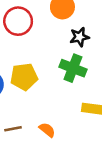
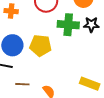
green cross: (73, 68) -> (68, 25), moved, turned -30

